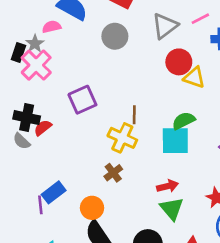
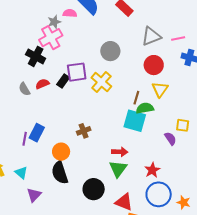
gray circle: (115, 36) -> (110, 51), moved
black rectangle: (18, 52) -> (63, 81), moved
yellow triangle: (194, 77) -> (160, 89), moved, turned 30
brown line: (134, 115) -> (136, 98), moved
black cross: (27, 118) -> (36, 56), moved
yellow cross: (122, 138) -> (101, 82), moved
blue rectangle: (54, 192) -> (37, 133), turned -42

